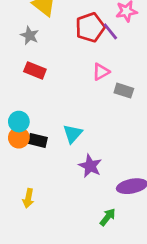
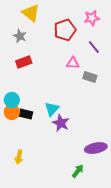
purple line: (110, 31) -> (94, 47), moved
red rectangle: (35, 70) -> (24, 62), turned -42
pink triangle: (101, 72) -> (73, 63), turned 32
purple star: (90, 166) -> (61, 123), moved

